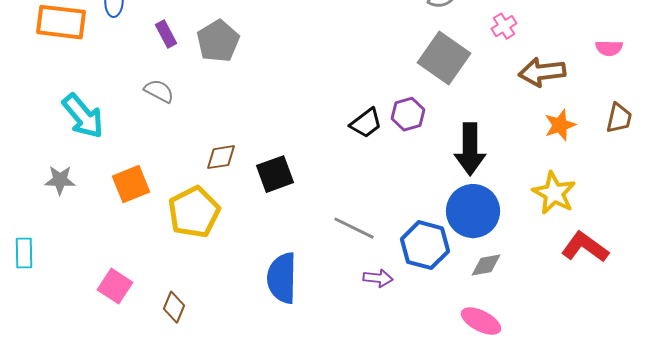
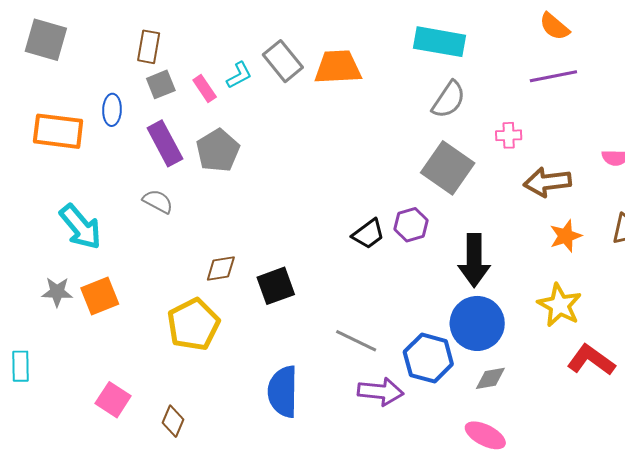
pink cross: (504, 26) -> (509, 135), turned 30
purple rectangle: (166, 34) -> (165, 143), size x1.6
orange square: (131, 184) -> (100, 296), moved
purple arrow: (378, 278) -> (381, 392), size x1.5

